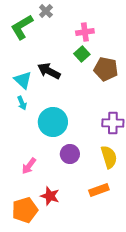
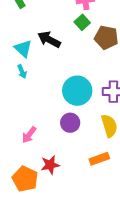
cyan circle: (53, 122) -> (77, 91), moved
red star: (50, 196) -> (50, 165), turned -30
orange pentagon: (25, 210) -> (25, 179), turned -30

